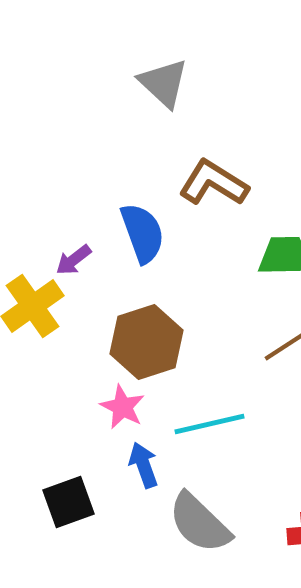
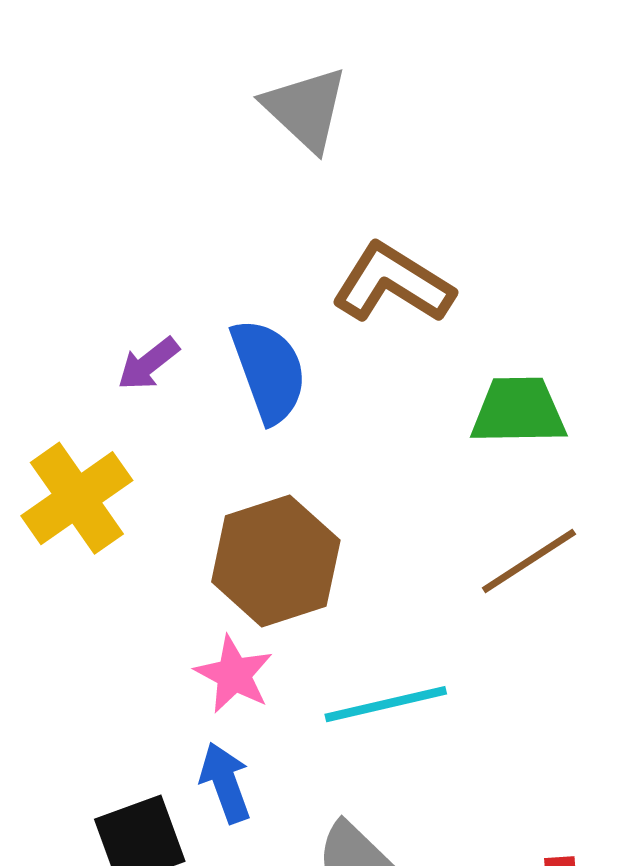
purple arrow: (74, 260) -> (148, 364), moved
blue arrow: (144, 465) -> (225, 783), moved

